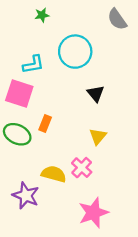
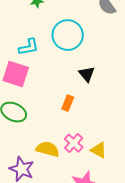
orange rectangle: (45, 124) -> (68, 103), moved
yellow triangle: (98, 136) -> (99, 150), moved, turned -42

